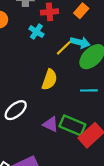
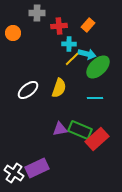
cyan cross: (36, 32) -> (69, 44), moved, turned -32
white ellipse: (16, 110) -> (28, 90), moved
purple triangle: (51, 124) -> (60, 129), turned -35

